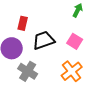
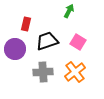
green arrow: (78, 10) -> (69, 11), moved
gray cross: (28, 71) -> (43, 72), moved, turned -36

